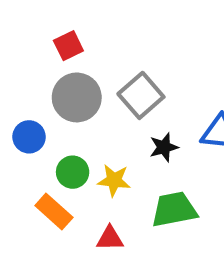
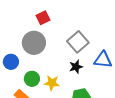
red square: (68, 46) -> (43, 18), moved
gray square: (141, 95) -> (78, 42), moved

